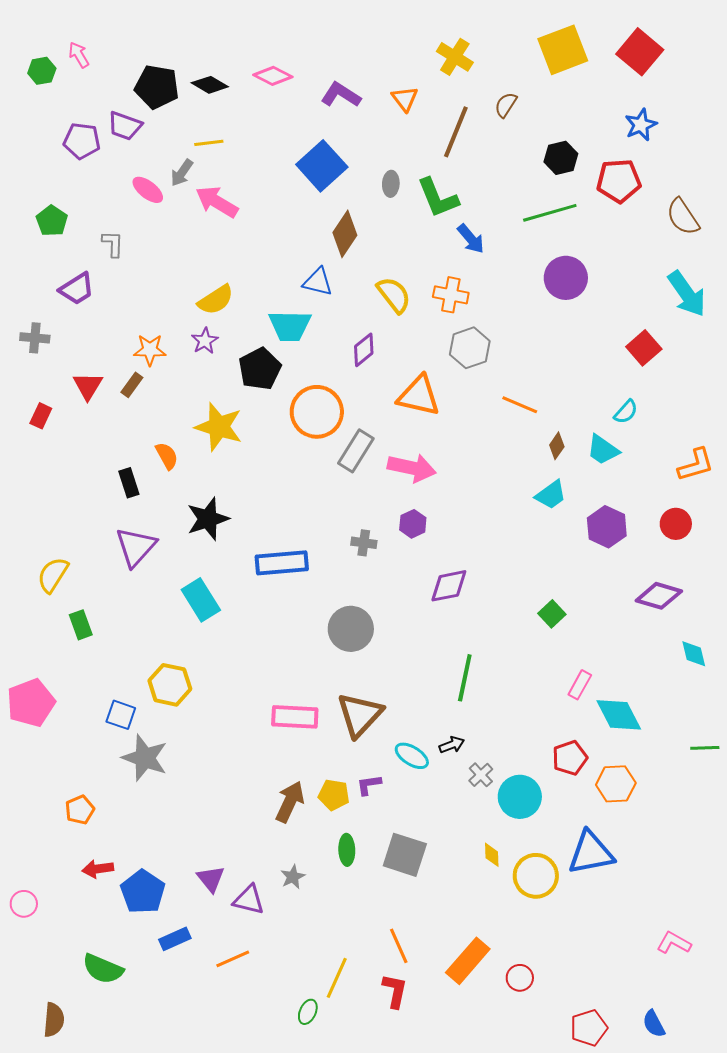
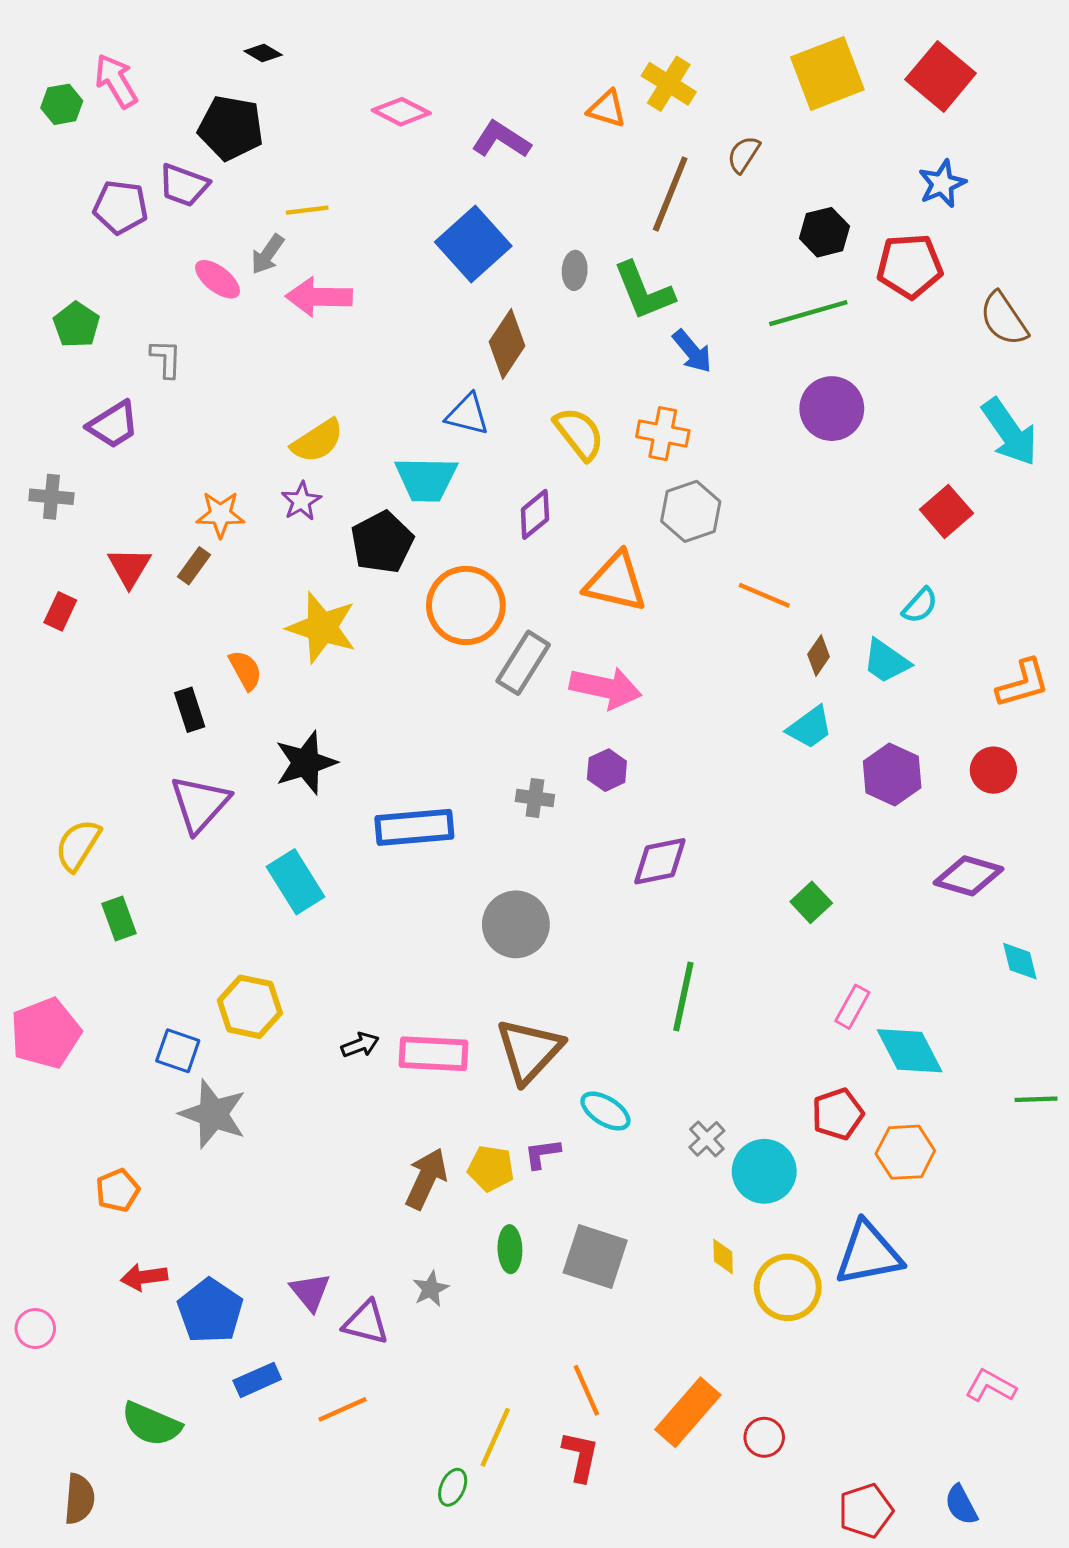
pink arrow: (79, 55) -> (116, 81), size x1.4
black diamond: (210, 85) -> (263, 53), moved, size x0.7
orange triangle: (405, 99) -> (607, 109), moved, turned -36
pink arrow: (217, 202) -> (319, 297), turned -30
black arrow: (452, 745) -> (360, 1045), moved

